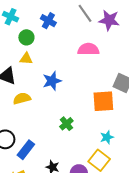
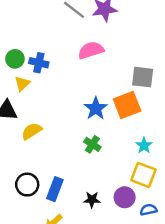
blue cross: (48, 21) -> (39, 63), moved
yellow triangle: (26, 59) -> (22, 84), turned -32
blue star: (52, 81) -> (96, 108), moved

